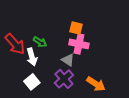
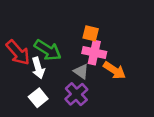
green arrow: (40, 42) -> (48, 50), size x1.6
orange arrow: (96, 84) -> (114, 70), moved

